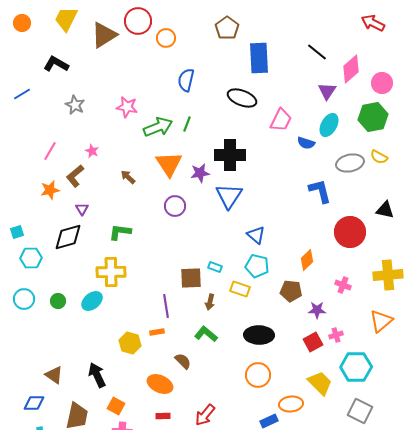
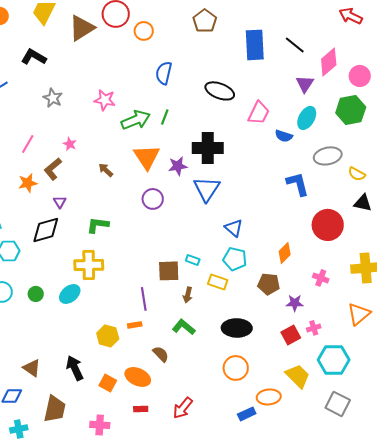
blue rectangle: (259, 58) -> (255, 45), moved
yellow semicircle: (379, 157) -> (357, 174), moved
orange square: (116, 406) -> (108, 383), moved

